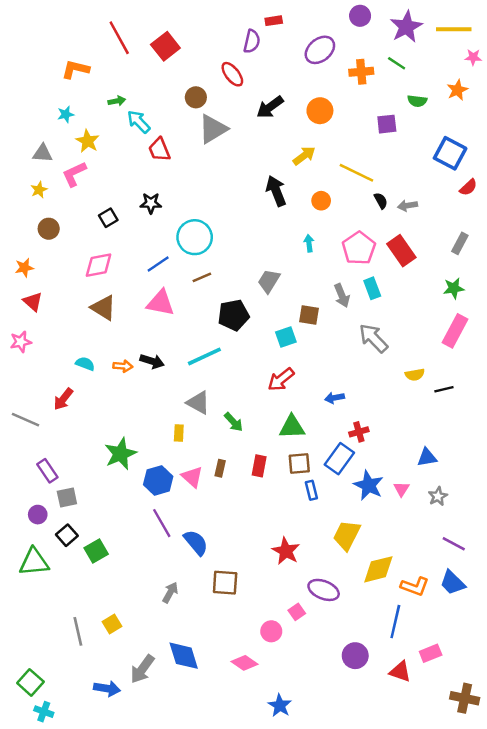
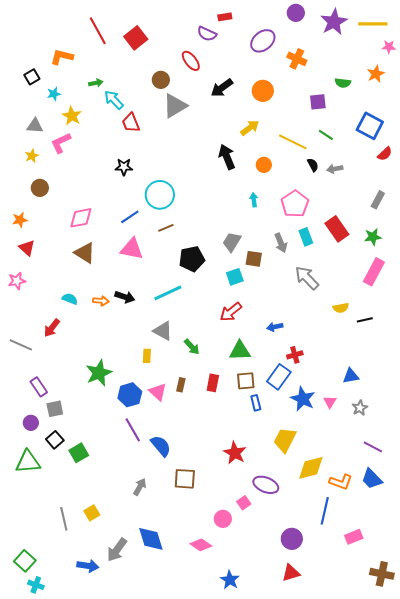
purple semicircle: (252, 41) -> (207, 34), turned 102
green line: (397, 63) -> (326, 135), moved
orange cross: (361, 72) -> (297, 59), turned 30
black square: (108, 218) -> (32, 77), moved
red rectangle: (401, 251) -> (337, 229), moved
gray trapezoid: (269, 281) -> (232, 242), moved
red triangle: (400, 671) -> (291, 573), moved, turned -36

